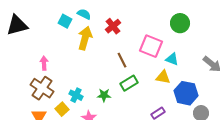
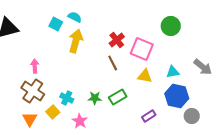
red cross: (113, 26) -> (117, 40), moved
cyan triangle: (172, 59) -> (173, 72), moved, turned -32
yellow triangle: (163, 77) -> (145, 76), moved
green rectangle: (129, 83) -> (118, 97), moved

